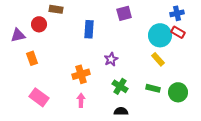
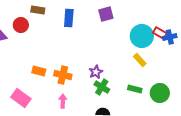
blue cross: (177, 13) -> (170, 37), moved
blue rectangle: (89, 29) -> (69, 18), moved
orange rectangle: (32, 58) -> (39, 71), moved, turned -56
purple star: (111, 59) -> (96, 72), moved
orange cross: (81, 74) -> (63, 75), turned 30

